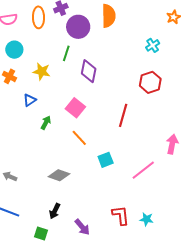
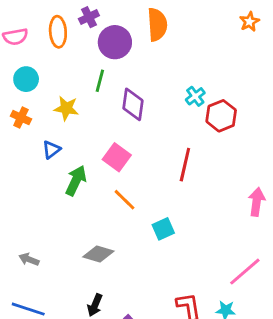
cyan cross: (153, 45) -> (195, 96), moved
green arrow: (46, 123) -> (76, 181), size x1.5
pink line: (143, 170) -> (245, 272), moved

